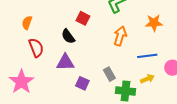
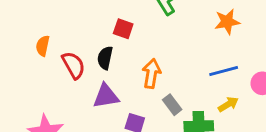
black semicircle: (68, 36) -> (105, 58), turned 56
orange arrow: (120, 36) -> (152, 74), moved
red semicircle: (36, 48) -> (74, 65), moved

